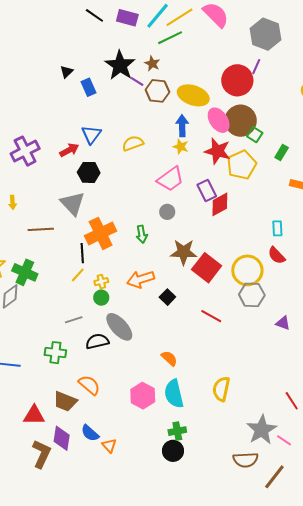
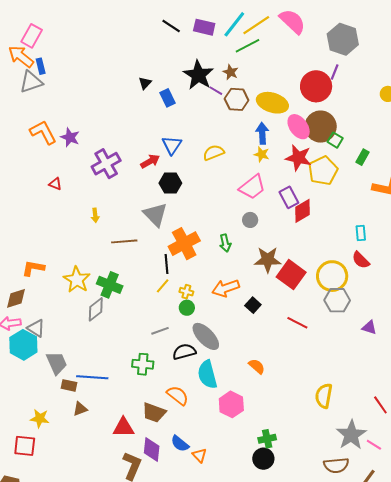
yellow cross: (101, 282) -> (186, 292), turned 32
yellow semicircle: (221, 389) -> (324, 396), moved
cyan semicircle: (174, 394) -> (207, 375), moved

